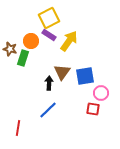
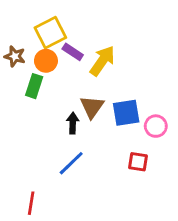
yellow square: (49, 18) -> (50, 33), moved
brown star: (10, 49) -> (15, 56), moved
pink circle: (101, 93) -> (156, 126), moved
red line: (18, 128) -> (31, 203), moved

